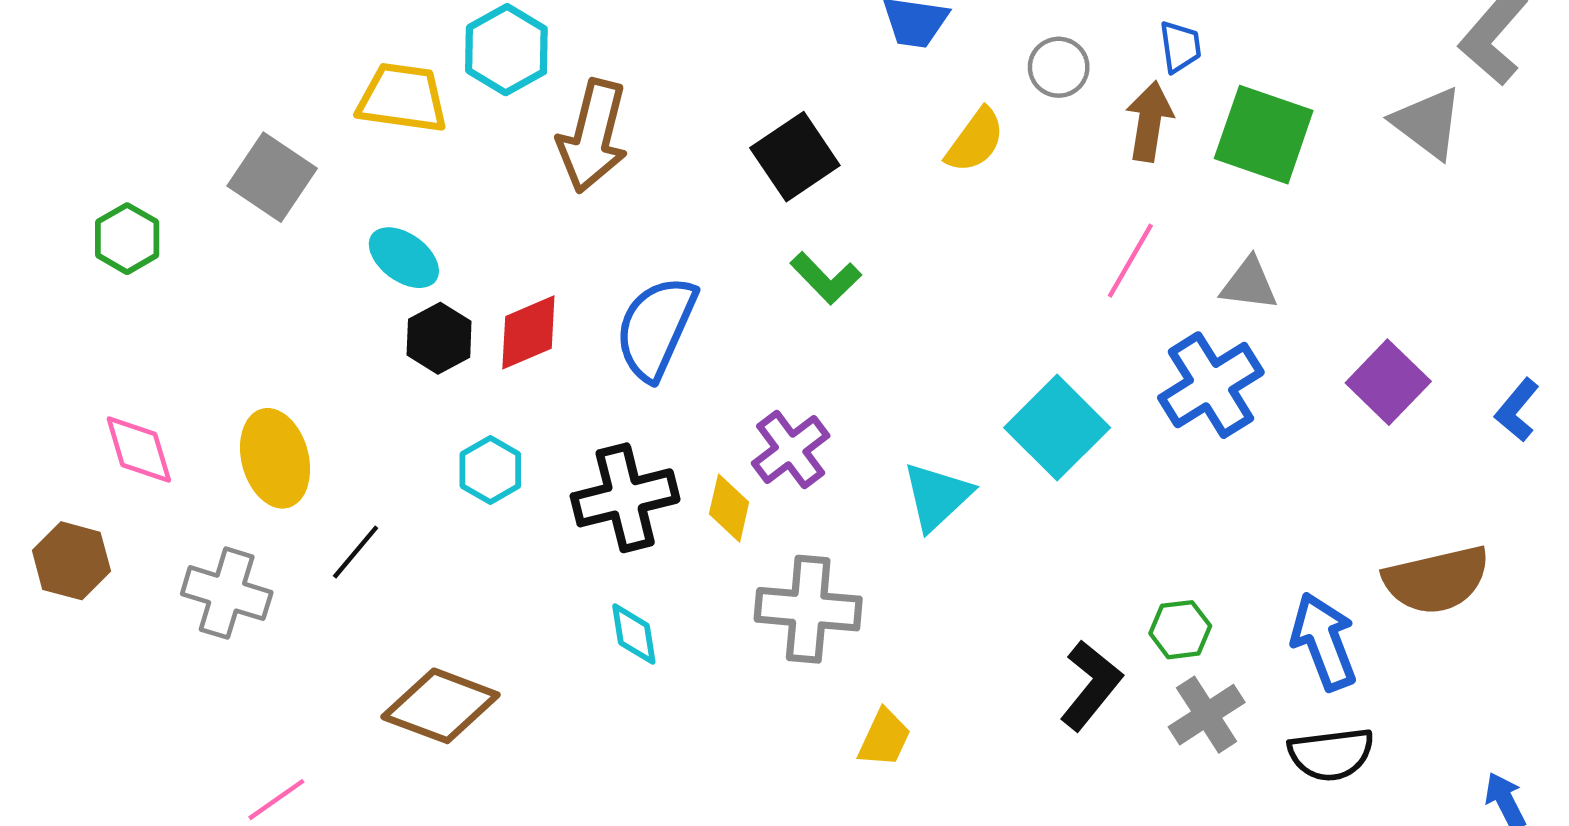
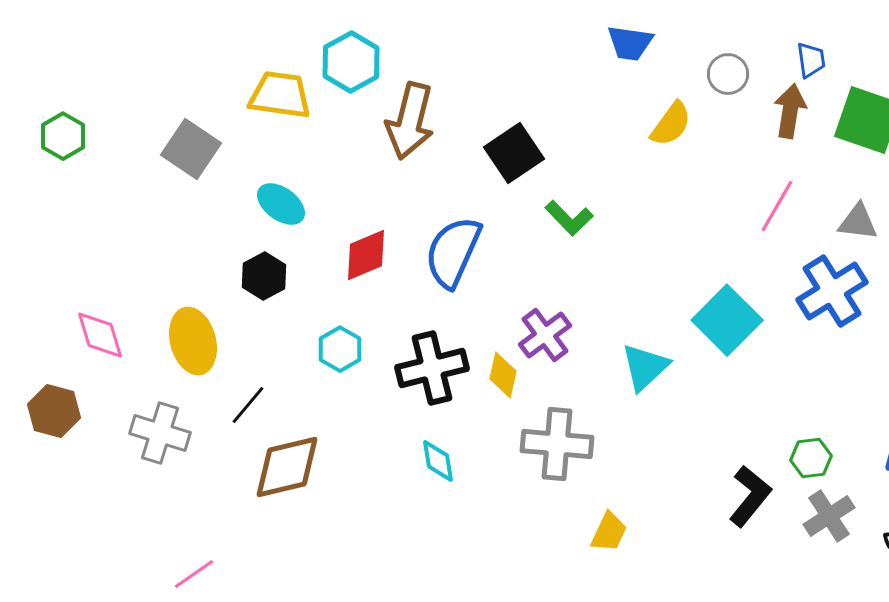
black square: (795, 157) -> (514, 153), moved
green hexagon: (127, 239) -> (63, 136), moved
black hexagon: (439, 338) -> (264, 276), moved
brown diamond: (441, 706) -> (287, 467), moved, turned -34

